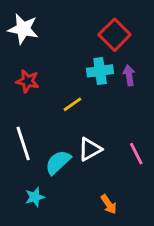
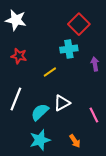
purple arrow: (129, 75) -> (95, 64), moved
white line: (23, 143) -> (16, 99), turned 40
pink line: (136, 154) -> (94, 115), moved
cyan star: (35, 197) -> (40, 140), moved, size x1.5

